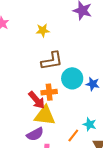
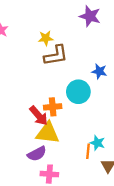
brown L-shape: (52, 61) -> (56, 55), moved
blue star: (93, 84) -> (99, 71), moved
orange line: (73, 135) -> (88, 151), moved, turned -32

